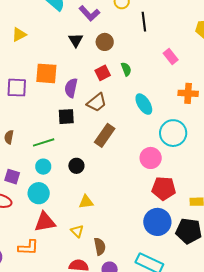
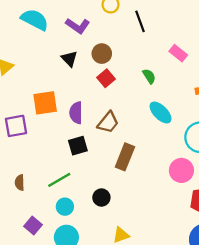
green semicircle: (126, 69) -> (149, 76), moved
red square: (103, 73) -> (106, 78), moved
purple square: (12, 177) -> (33, 225), turned 35

